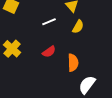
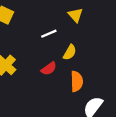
yellow semicircle: (78, 27) -> (70, 52), moved

